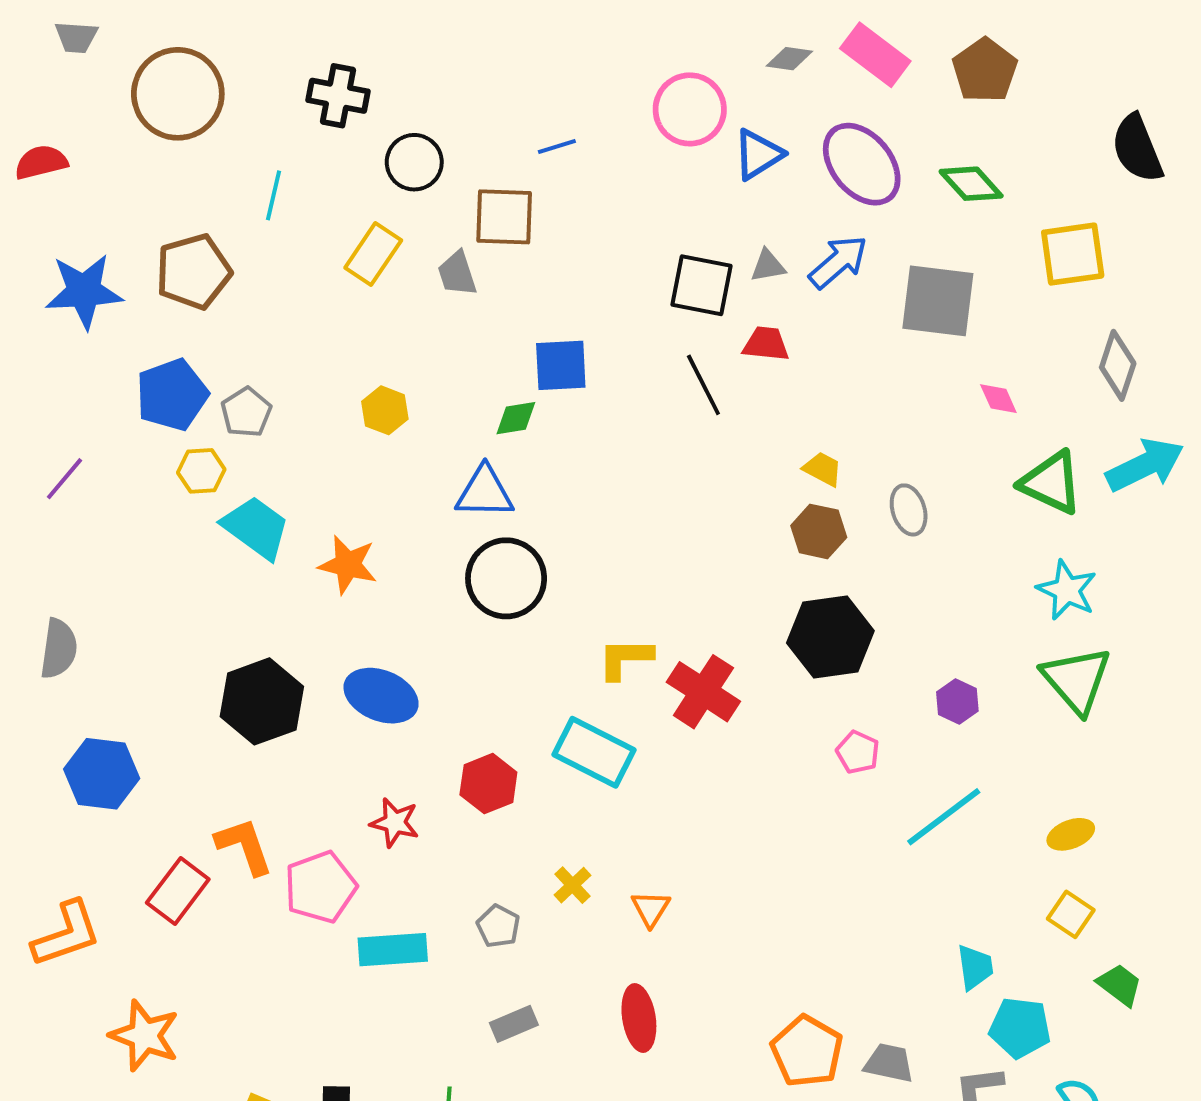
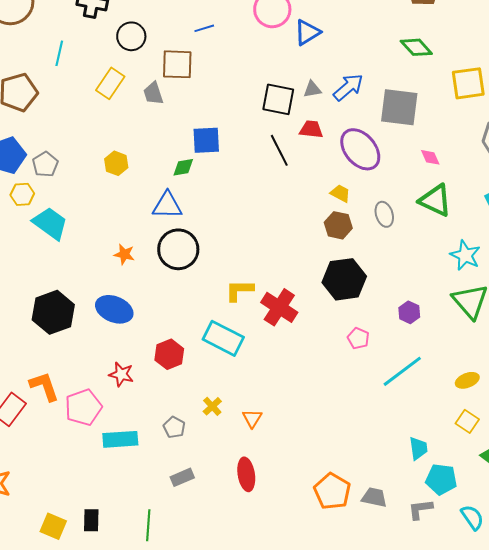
purple ellipse: (862, 164) -> (360, 149), moved
green triangle: (1051, 483) -> (435, 200), moved
orange star: (348, 565) -> (124, 254), moved, size x0.7

